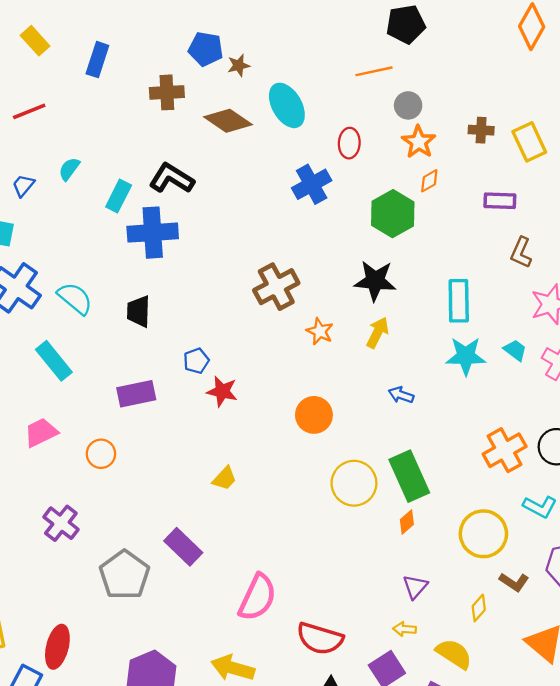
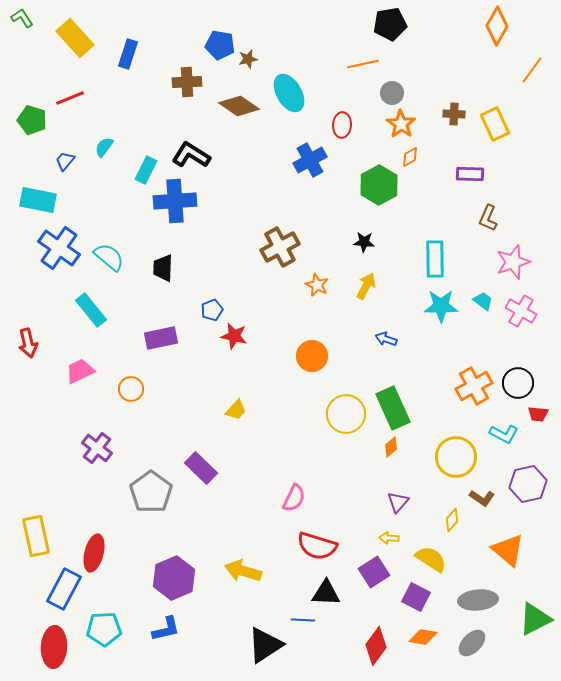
yellow rectangle: (35, 41) -> (75, 38), size x1.5
black star: (375, 281) -> (364, 242), size x0.6
pink semicircle: (257, 597) -> (294, 498), moved, size x0.7

